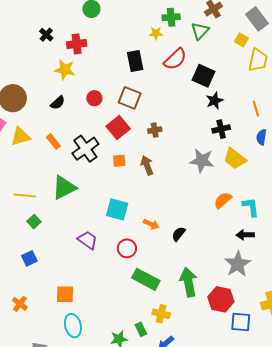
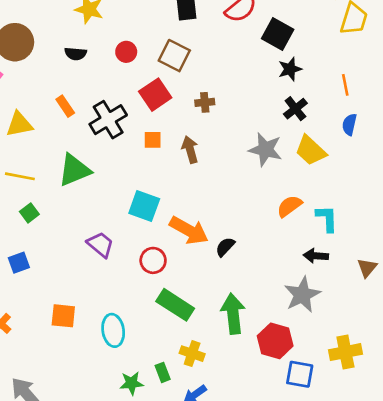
black semicircle: (58, 103) -> (76, 54), turned 42
black cross: (221, 129) -> (295, 109), turned -30
yellow triangle: (21, 137) -> (19, 124), moved
orange arrow: (151, 224) -> (189, 230), size x1.8
cyan ellipse: (73, 326) -> (113, 330), moved

